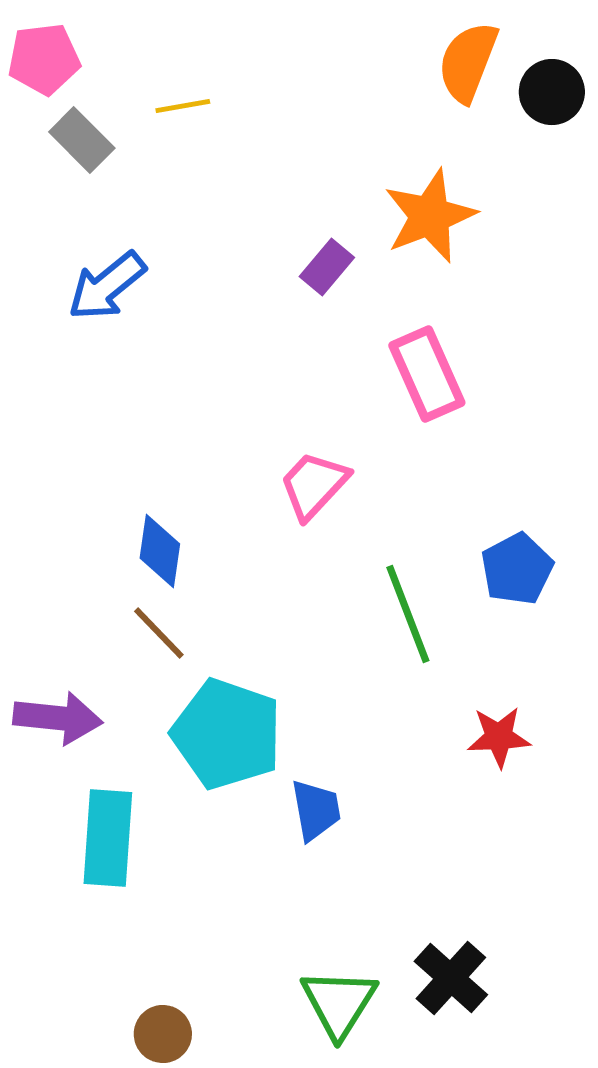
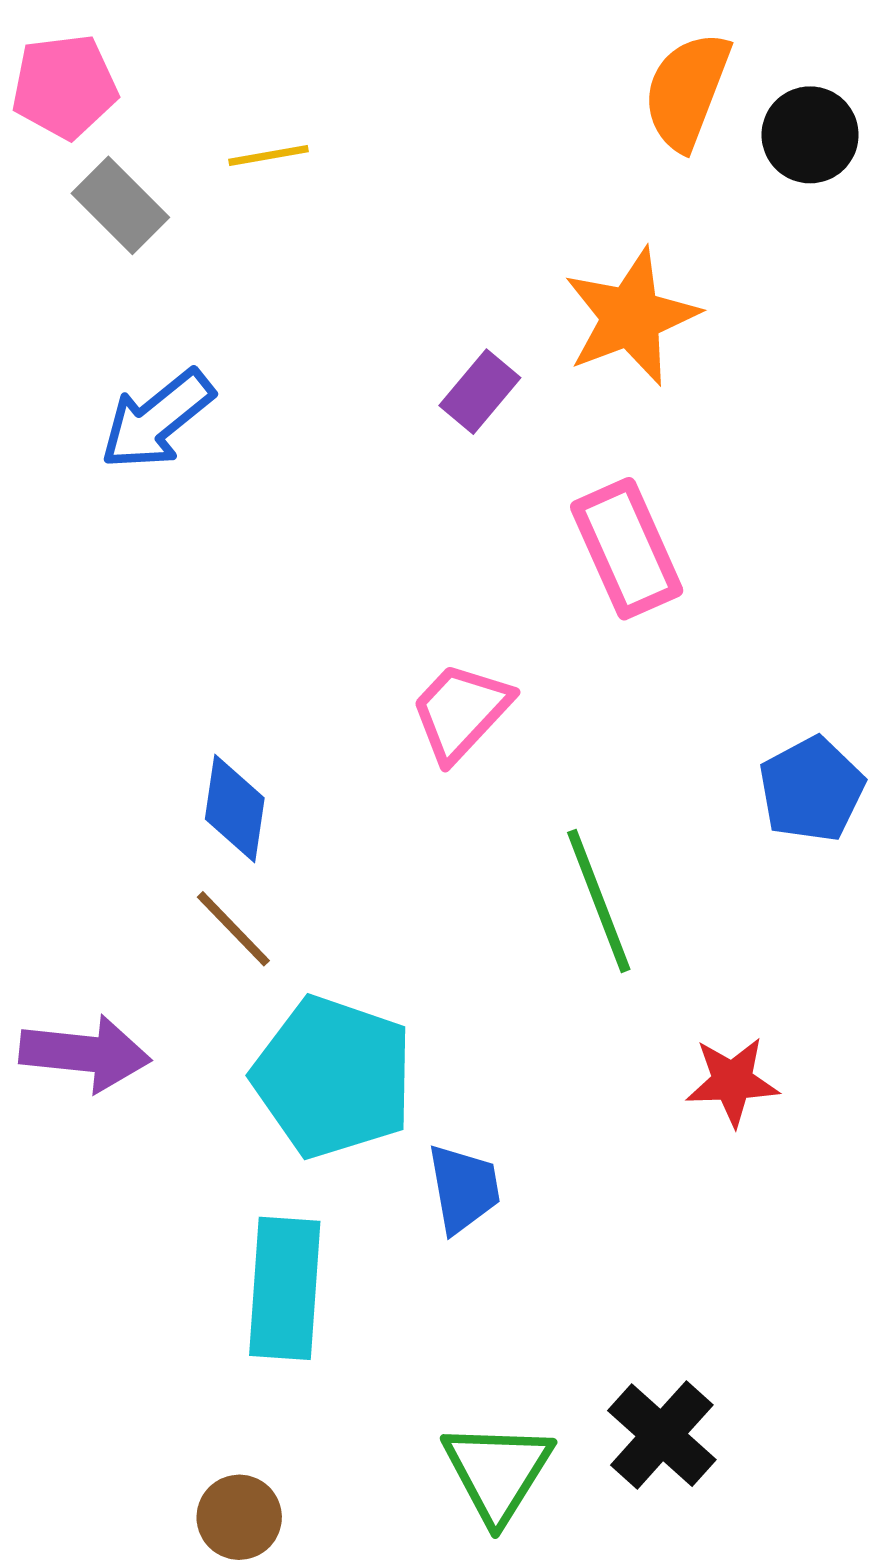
blue pentagon: (517, 569) -> (812, 789), moved
cyan rectangle: (108, 838) -> (285, 1288), moved

